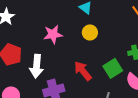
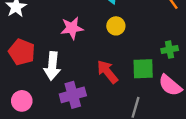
green square: (113, 68) -> (143, 69), turned 30

